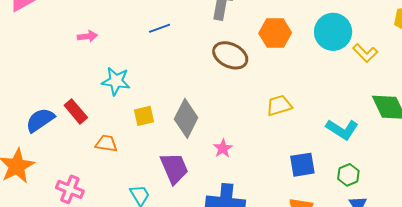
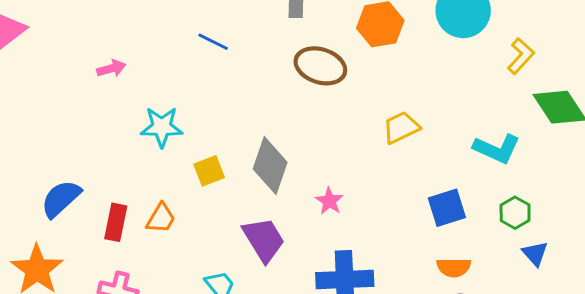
blue line: (160, 28) -> (213, 42), turned 55
yellow L-shape: (365, 53) -> (521, 56), moved, turned -85
red rectangle: (76, 111) -> (116, 222), moved, turned 60
orange trapezoid: (106, 143) -> (161, 218), turned 120

